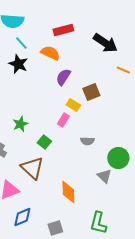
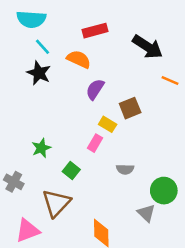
brown triangle: (32, 168) -> (56, 203), turned 30

